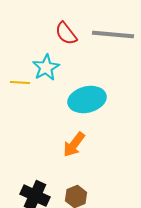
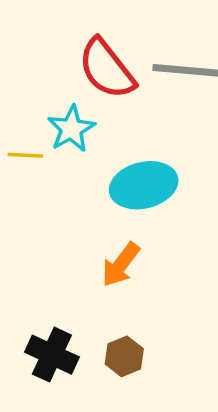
red semicircle: (66, 34) -> (107, 69), size x1.5

